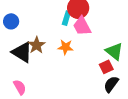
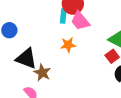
brown star: (37, 45) -> (42, 73), moved

